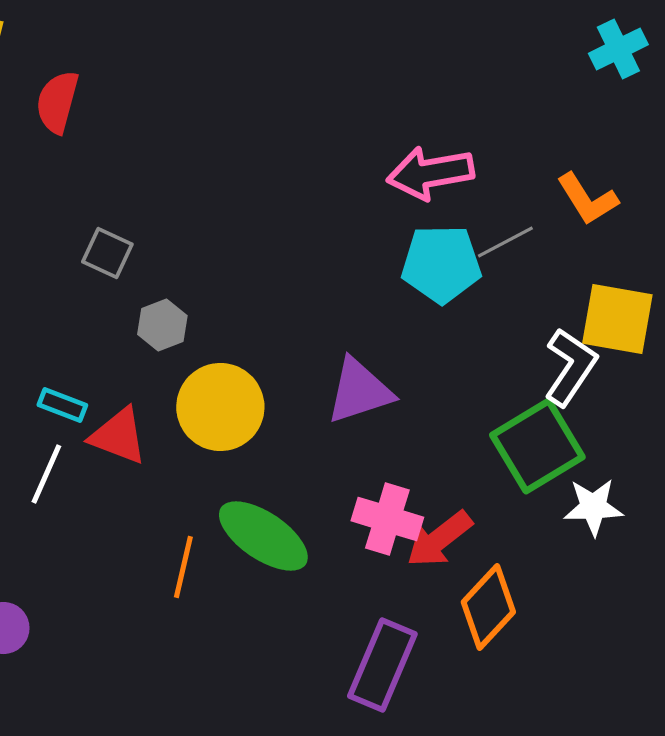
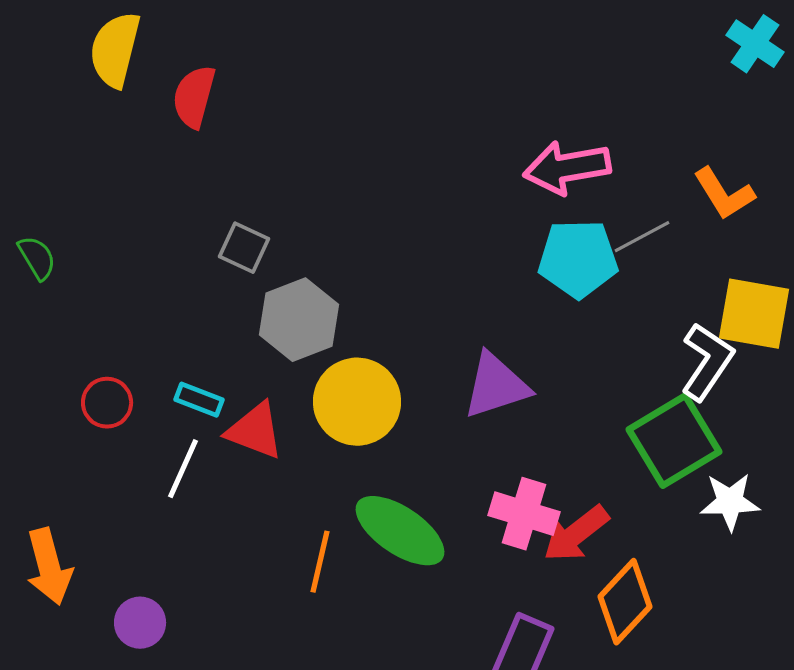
cyan cross: (618, 49) -> (755, 44), turned -30
gray hexagon: (162, 325) -> (299, 320), size x1.6

